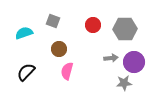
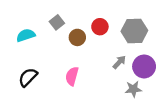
gray square: (53, 21) -> (57, 22), turned 32
brown circle: (59, 49) -> (77, 37), moved
gray arrow: (111, 58) -> (119, 62), turned -40

